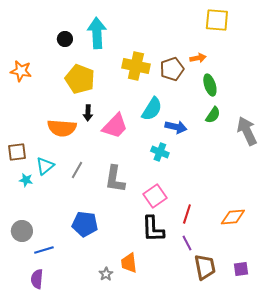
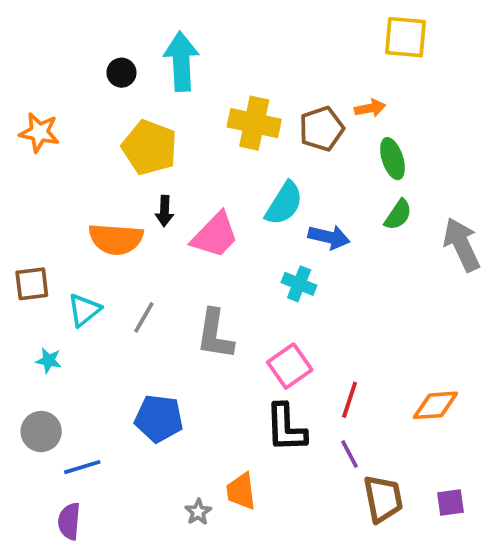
cyan star: (26, 180) -> (49, 360), moved

